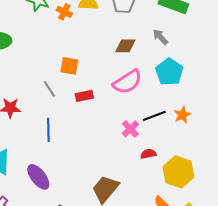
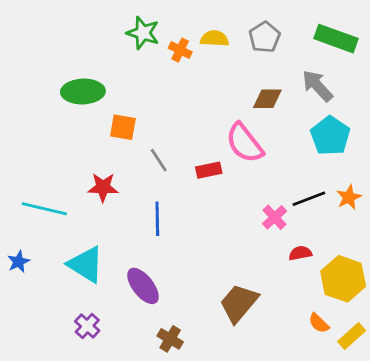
gray arrow: (160, 37) -> (317, 86), size x1.4
orange square: (69, 66) -> (123, 127), moved
pink semicircle: (127, 82) -> (244, 143), moved, turned 84

